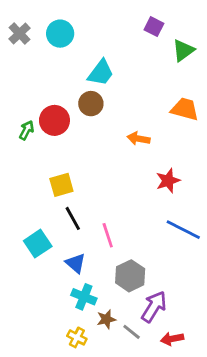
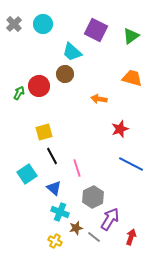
purple square: (154, 27) -> (96, 30), moved, size x1.6
cyan trapezoid: (101, 73) -> (72, 52), turned 95
red arrow: (172, 339) -> (131, 237), moved, turned 119

